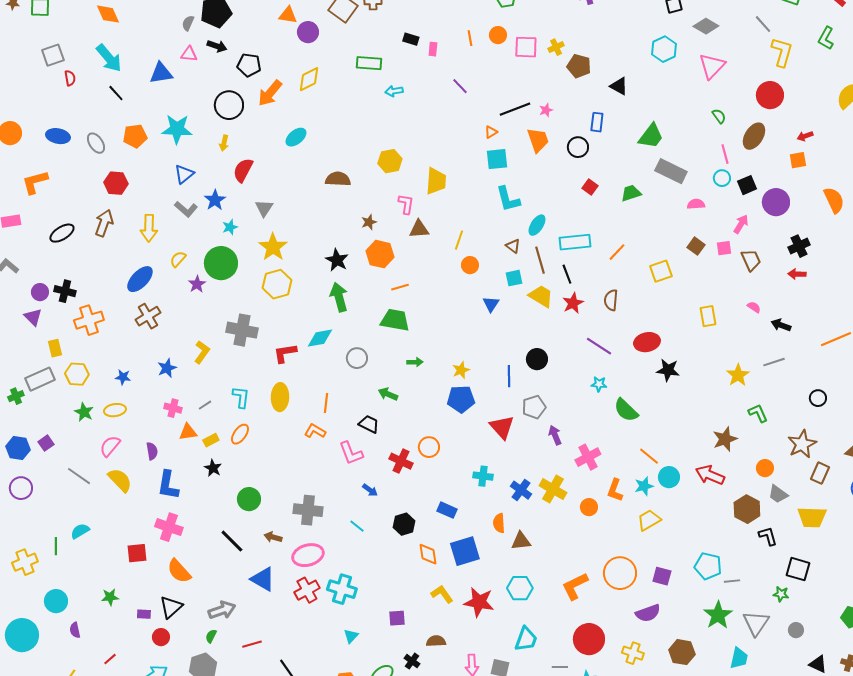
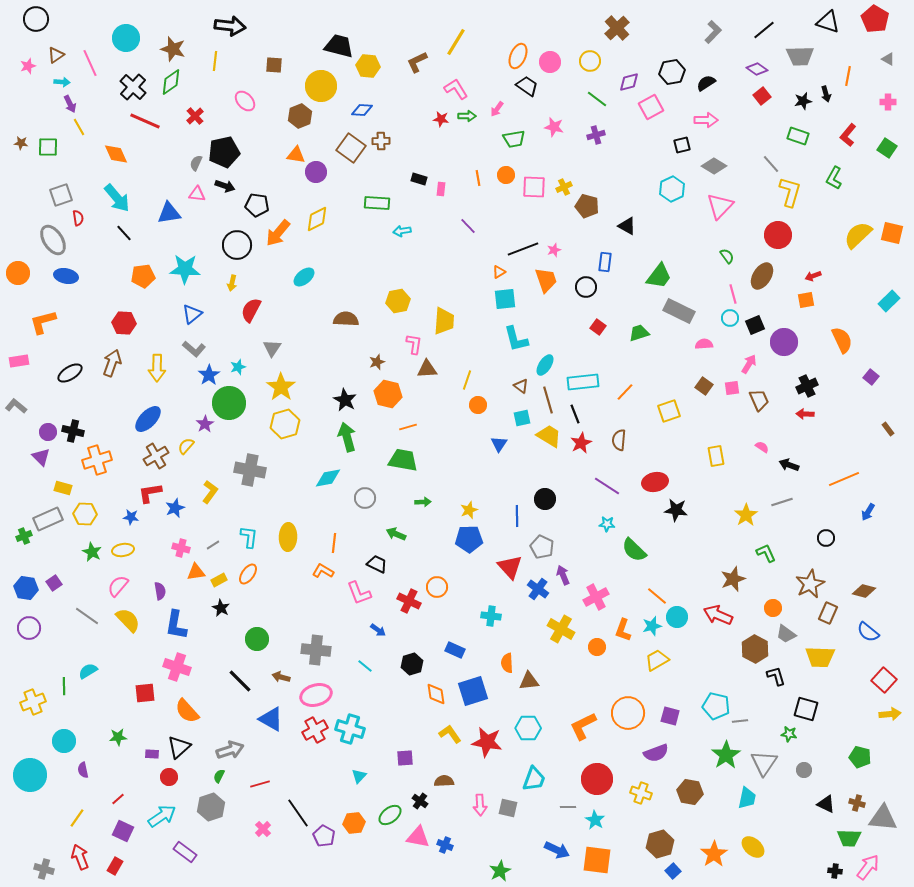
gray ellipse: (96, 143) -> (53, 240), moved, size x1.4
blue star: (215, 200) -> (209, 375), moved
yellow semicircle: (178, 259) -> (186, 446), moved
yellow rectangle: (55, 348) -> (63, 488), turned -60
red L-shape: (285, 353) -> (150, 493), moved
gray pentagon: (534, 407) -> (542, 547), turned -30
blue cross: (521, 490) -> (538, 589), moved

